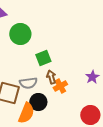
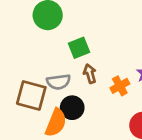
orange cross: (60, 86) -> (120, 86), moved

